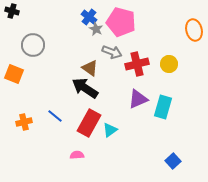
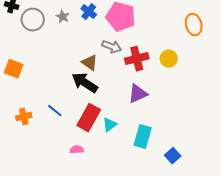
gray star: (96, 29) -> (63, 17), moved
gray circle: (33, 45) -> (33, 20), moved
cyan rectangle: (163, 107) -> (143, 137), moved

